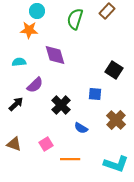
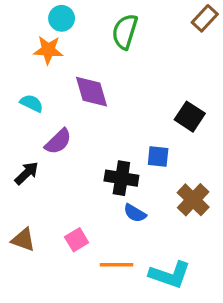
brown rectangle: (107, 11) -> (205, 18), moved
cyan semicircle: (19, 62) -> (32, 103), turned 32
black cross: (61, 105) -> (121, 178), moved, turned -36
cyan L-shape: (116, 164) -> (170, 275), moved

